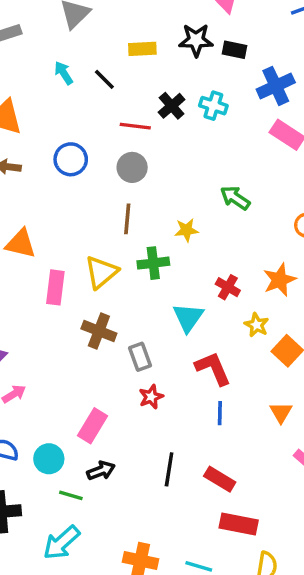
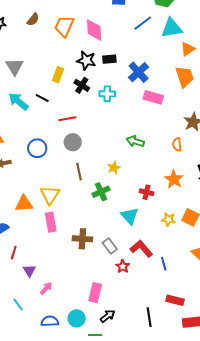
black star: (196, 40) -> (86, 60), turned 30
yellow rectangle: (142, 49) -> (58, 75), turned -49
cyan arrow: (64, 73) -> (18, 101), size x1.5
black cross: (172, 106) -> (82, 85), moved
yellow triangle: (101, 272) -> (50, 195), moved
yellow star: (257, 325) -> (169, 219), moved
red L-shape: (213, 368) -> (141, 249), moved
black line: (169, 469) -> (149, 317), moved

